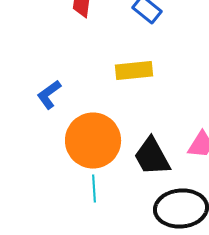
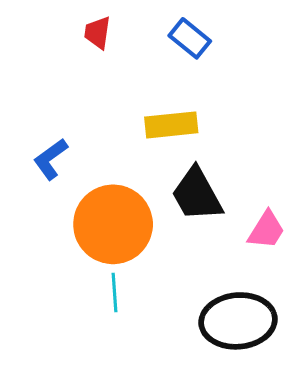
black trapezoid: (152, 156) -> (197, 195), moved

